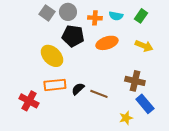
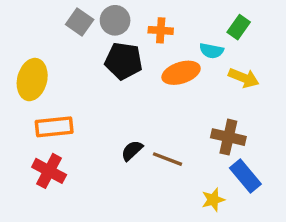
cyan semicircle: (116, 16) -> (211, 51), moved
yellow ellipse: (52, 56) -> (32, 80), moved, turned 60
orange rectangle: (55, 85) -> (54, 127), moved

